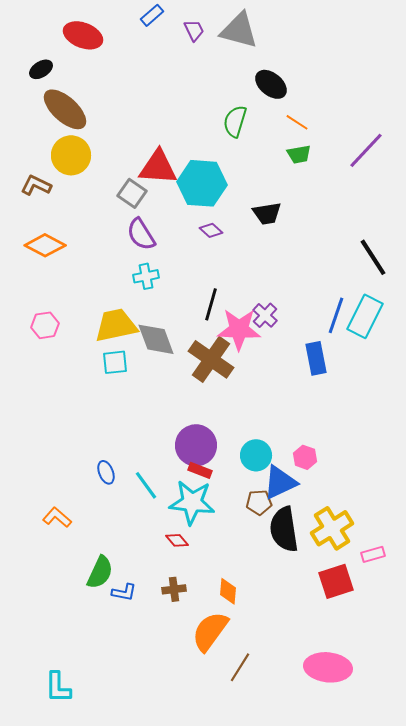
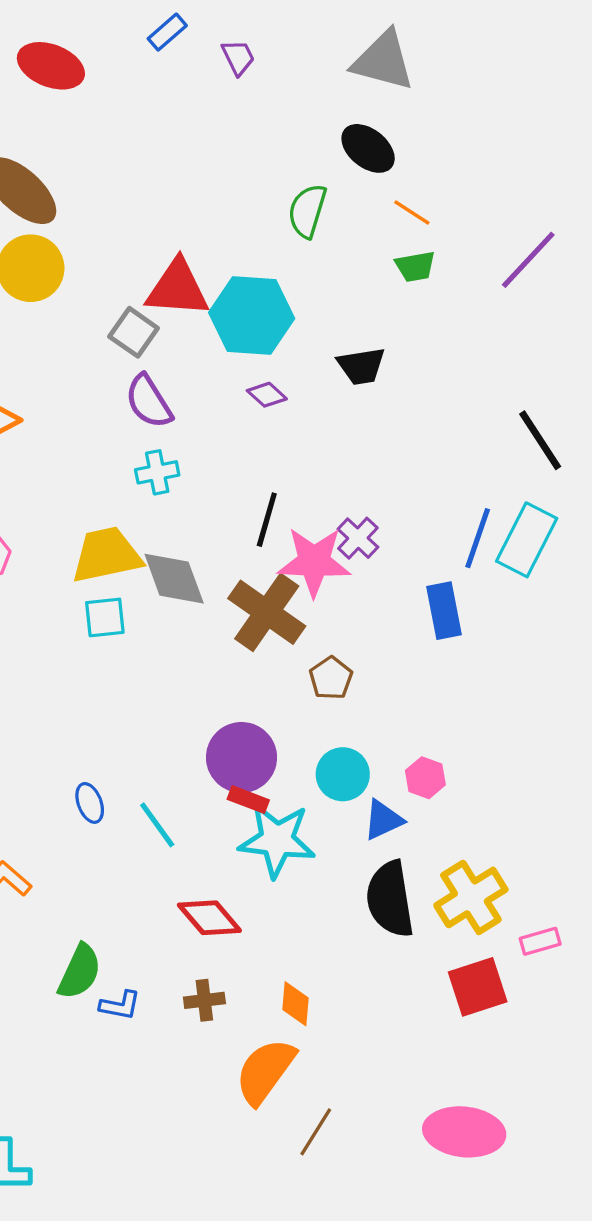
gray triangle: (239, 30) -> (383, 61), moved
blue triangle: (280, 482) -> (383, 820), size x0.7
cyan star: (192, 502) -> (277, 840), moved
brown pentagon: (259, 502) -> (331, 678), moved, turned -30
red diamond: (177, 540) -> (209, 918), size x1.6

